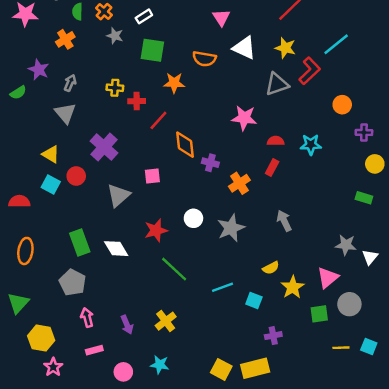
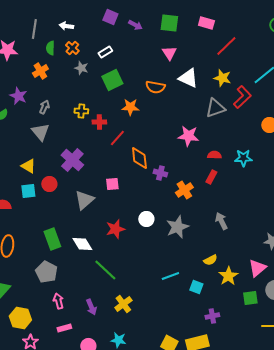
green square: (152, 50) -> (112, 80), turned -35
cyan square: (51, 184) -> (28, 191), turned -35
green line: (174, 269) -> (105, 270), moved

